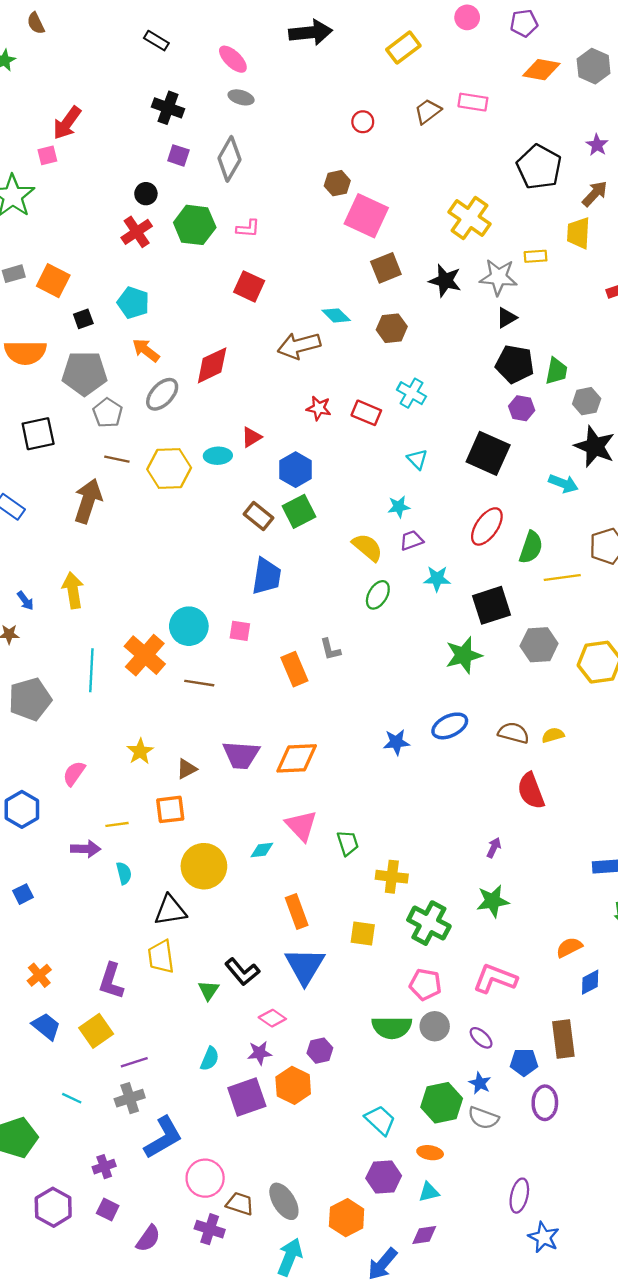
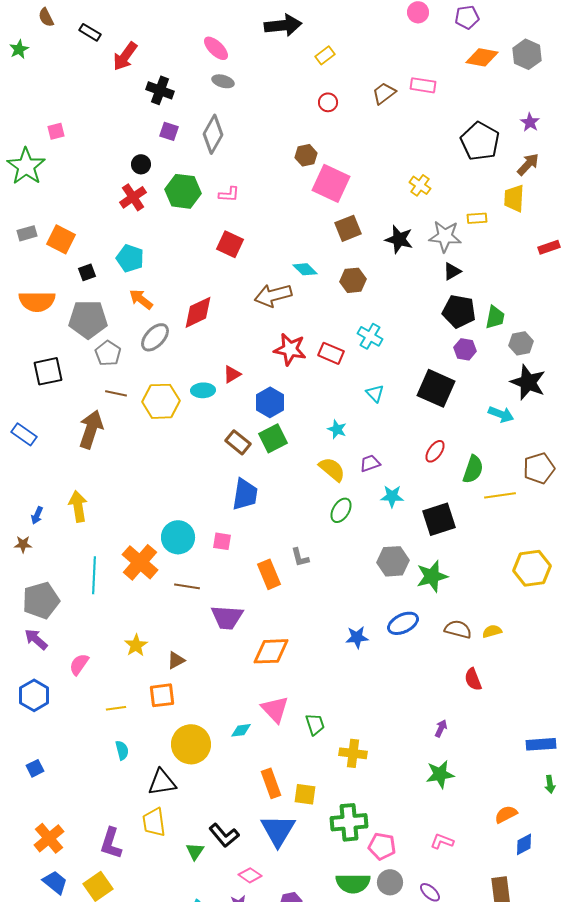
black rectangle: (156, 41) -> (90, 32), moved
yellow rectangle: (403, 48) -> (325, 55), moved, size x0.7
red arrow: (67, 123) -> (125, 56), moved
yellow cross: (469, 218) -> (420, 185), size x0.6
red star: (319, 408) -> (290, 349), size x1.5
cyan star: (399, 507) -> (337, 429), moved, turned 30
red ellipse: (487, 526) -> (435, 451), size x0.7
blue arrow: (25, 601) -> (37, 515), turned 60
gray hexagon: (539, 645) -> (393, 561), moved
green star: (464, 655) -> (432, 576), moved
purple trapezoid: (241, 755) -> (227, 617), moved
red semicircle: (531, 791) -> (473, 679), size x0.7
purple arrow: (86, 849) -> (36, 639), moved, turned -140
green cross: (429, 923) -> (349, 822), moved, turned -33
yellow square: (363, 933) -> (305, 794), moved
orange cross: (39, 975) -> (49, 838), size x1.4
pink L-shape: (495, 979) -> (442, 841), size x0.6

